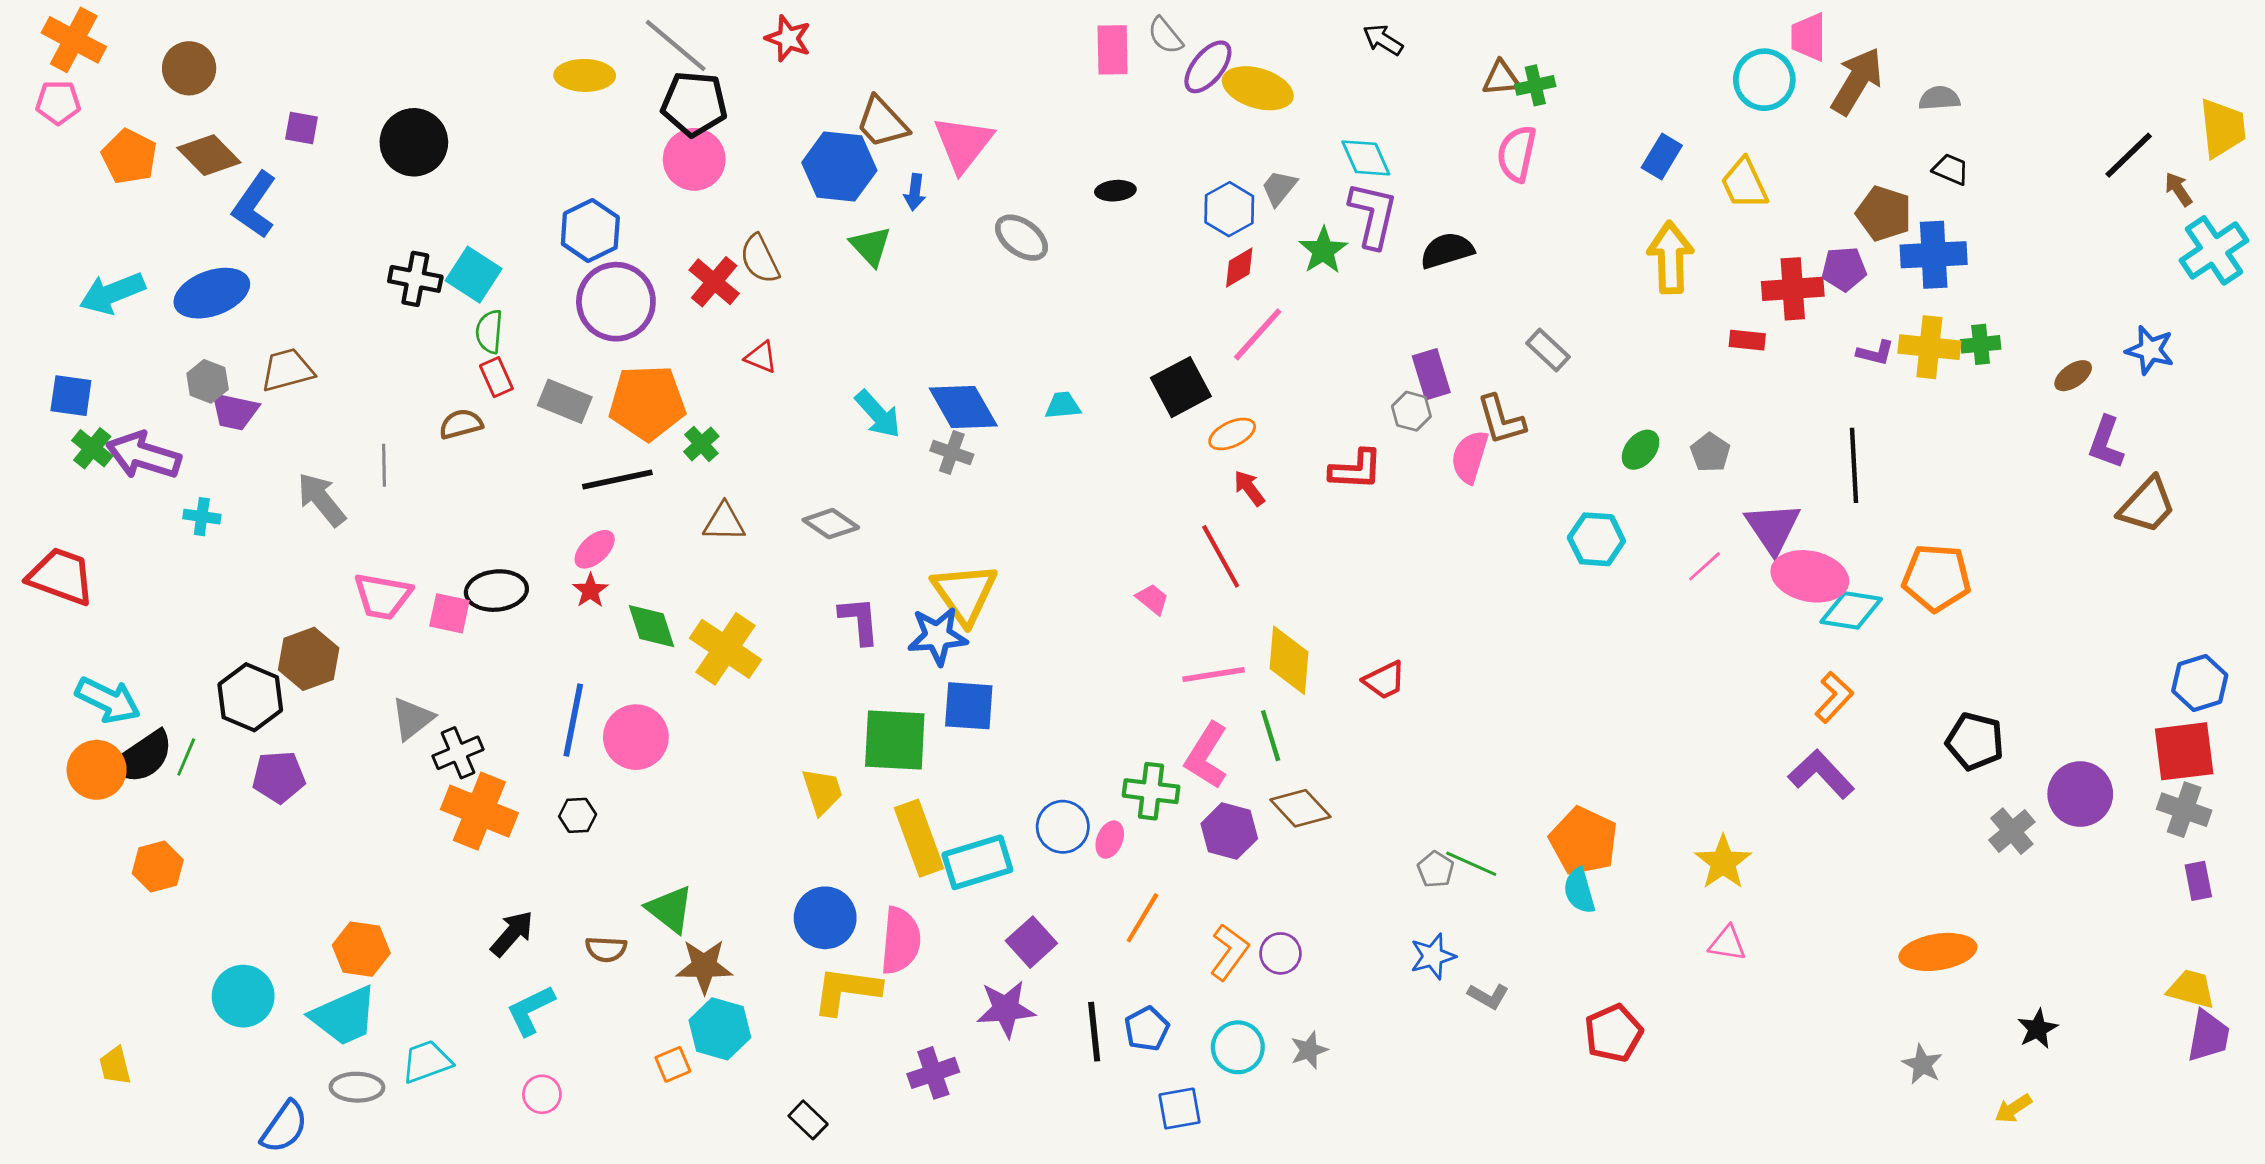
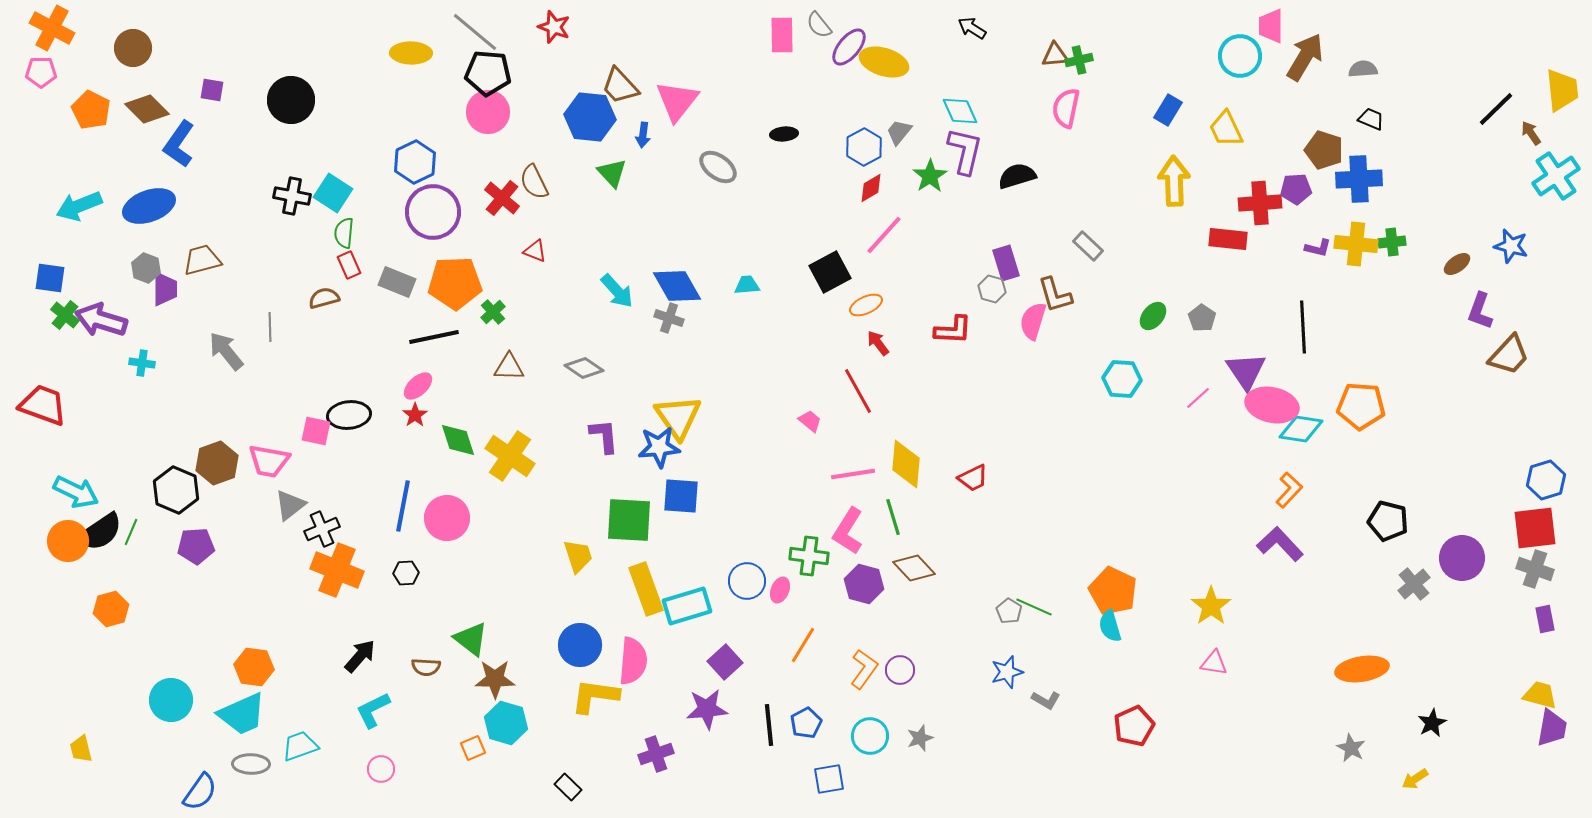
red rectangle: (1747, 340) -> (1228, 239), size x1.5
purple trapezoid: (235, 411) -> (165, 289), turned -102
pink trapezoid: (383, 596) -> (269, 461), moved

